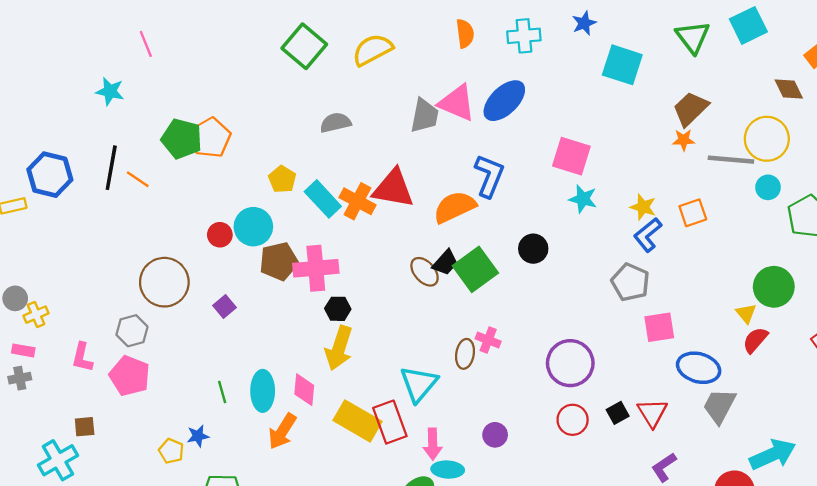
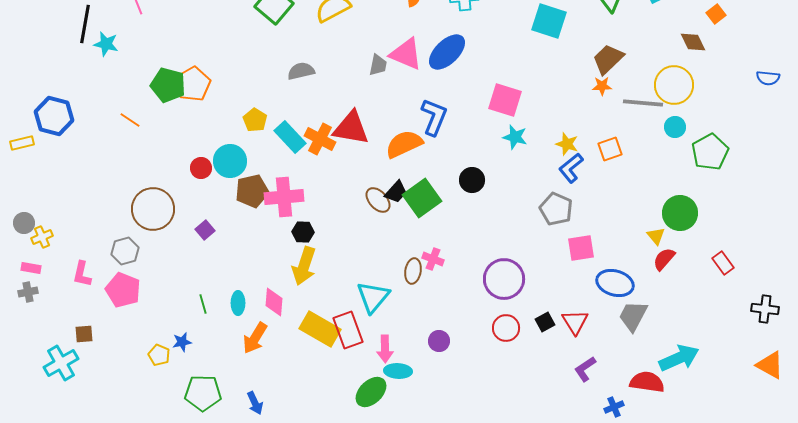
gray trapezoid: (425, 116) -> (378, 65), size x0.7
black line: (111, 168) -> (85, 24), moved
cyan ellipse: (263, 391) -> (238, 303), size x0.7

